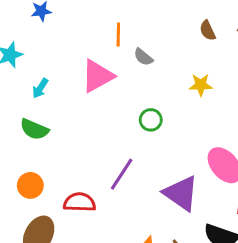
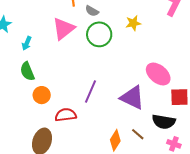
green circle: (151, 120) -> (99, 34), moved, size x1.6
green semicircle: (34, 129) -> (27, 71), turned 54
orange circle: (30, 185) -> (42, 95), moved

